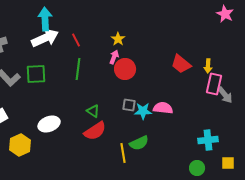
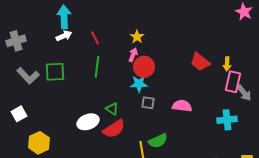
white arrow: (45, 38) -> (64, 36), size x0.6
cyan star: (143, 111) -> (139, 84), moved
white ellipse: (49, 124) -> (88, 122), moved
cyan cross: (208, 140) -> (227, 120), moved

